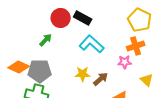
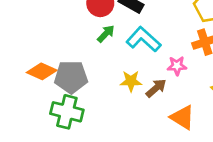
green arrow: (46, 40) -> (106, 34), moved
pink star: (125, 62) -> (177, 66), moved

